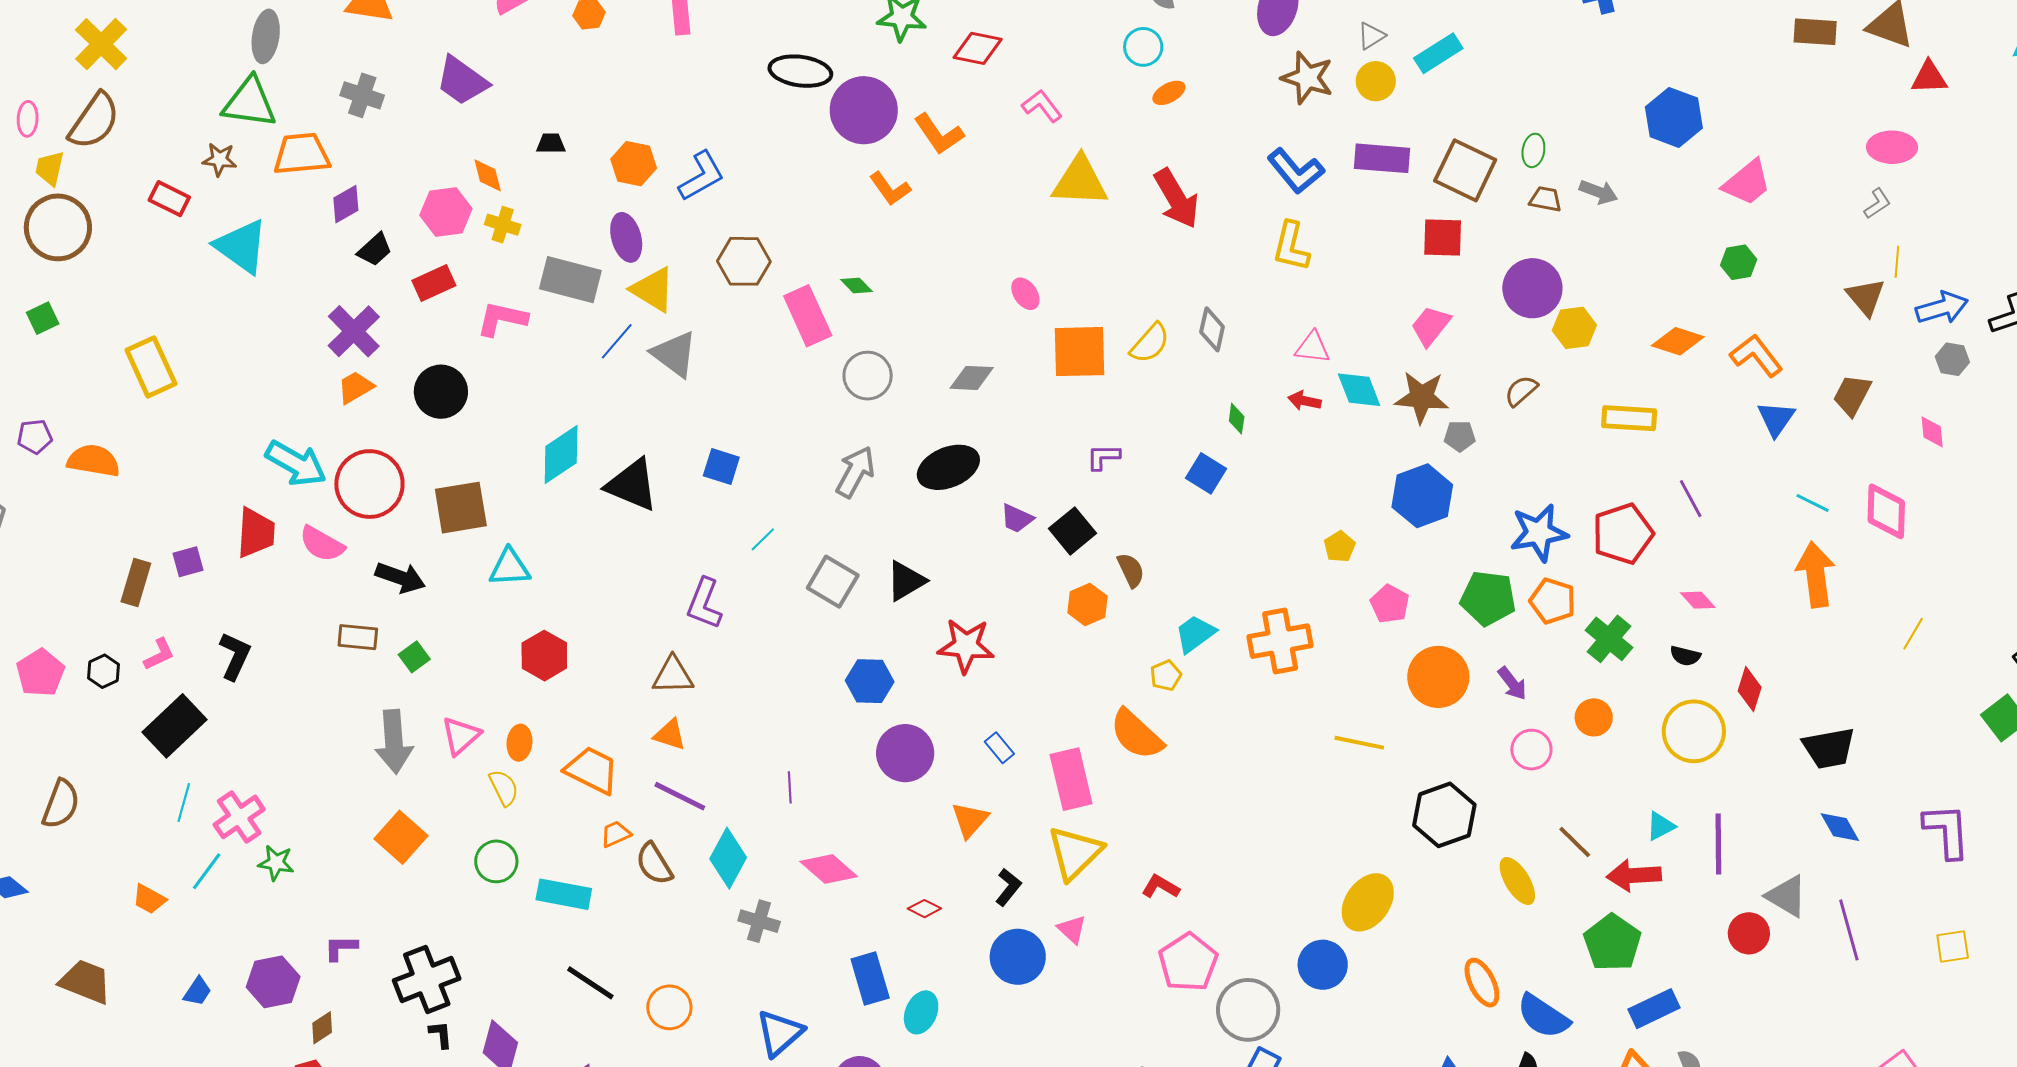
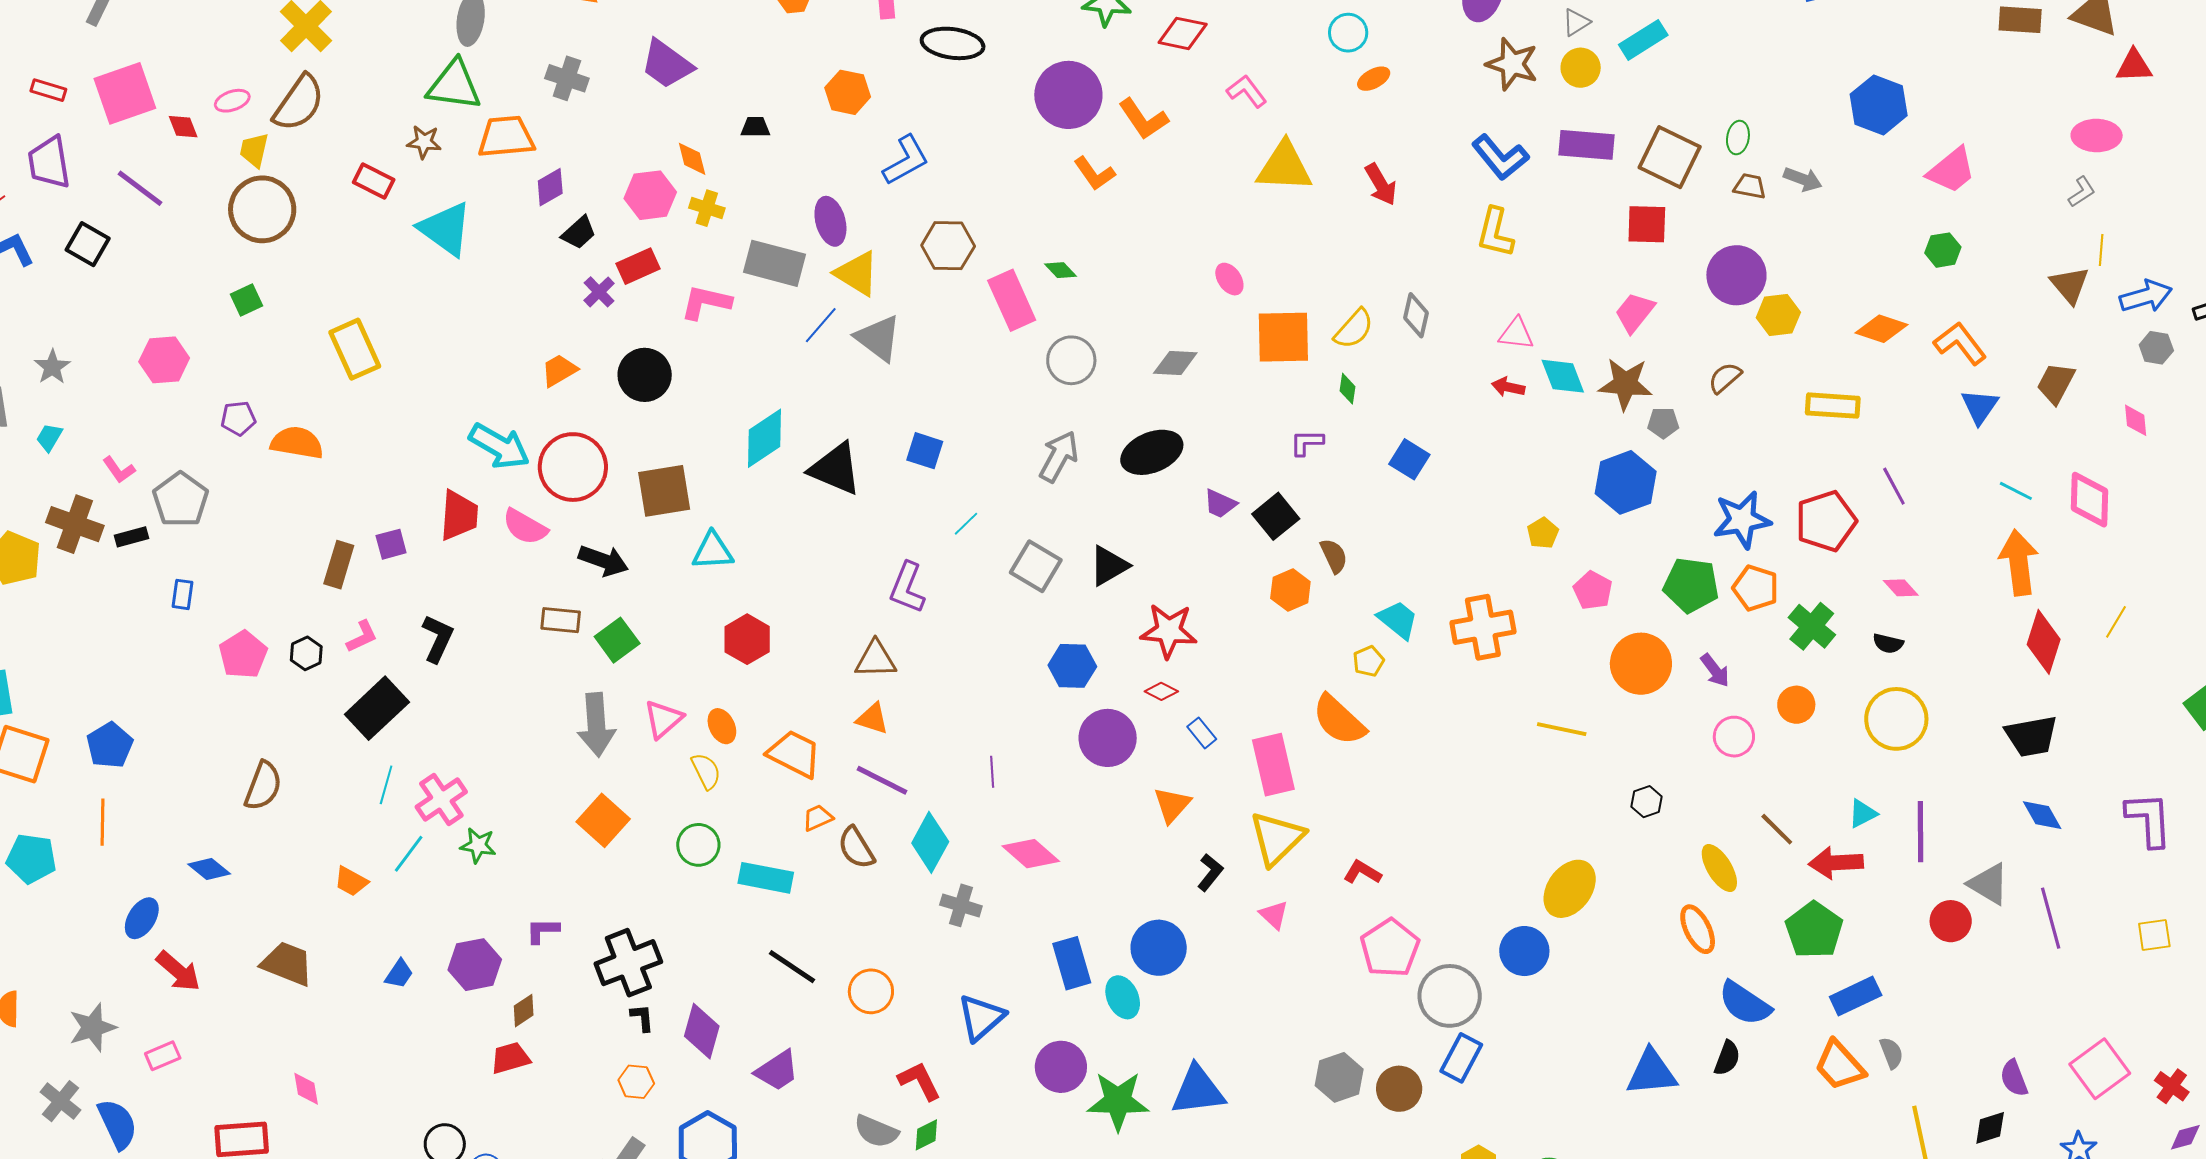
black ellipse: (800, 71) -> (953, 43), moved
pink ellipse: (28, 119) -> (232, 101), turned 68
orange hexagon: (634, 164) -> (848, 92), moved
red arrow: (1176, 199) -> (1381, 184), size x0.7
purple cross: (354, 331) -> (599, 292), moved, size x0.6
green diamond: (1237, 419) -> (1348, 389), moved
cyan trapezoid: (1195, 634) -> (1398, 620), turned 75
green square: (414, 657) -> (617, 640), size x1.4
red diamond: (1750, 689) -> (2044, 642), moved, size x1.4
orange ellipse: (519, 743) -> (722, 726), turned -32
black hexagon: (1444, 815) -> (1647, 802), size x0.5
red diamond: (924, 909) -> (1161, 691), moved
blue circle: (1018, 957) -> (1159, 948), moved
orange ellipse: (1482, 983) -> (1698, 929), moved
cyan ellipse: (921, 1012) -> (1123, 997), turned -48

